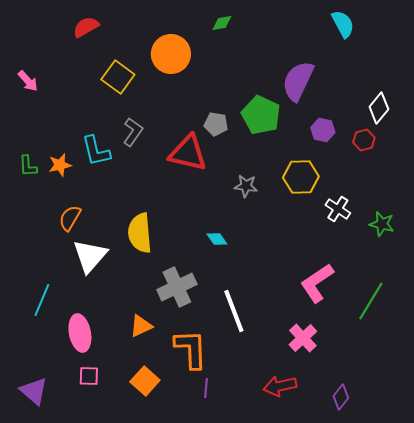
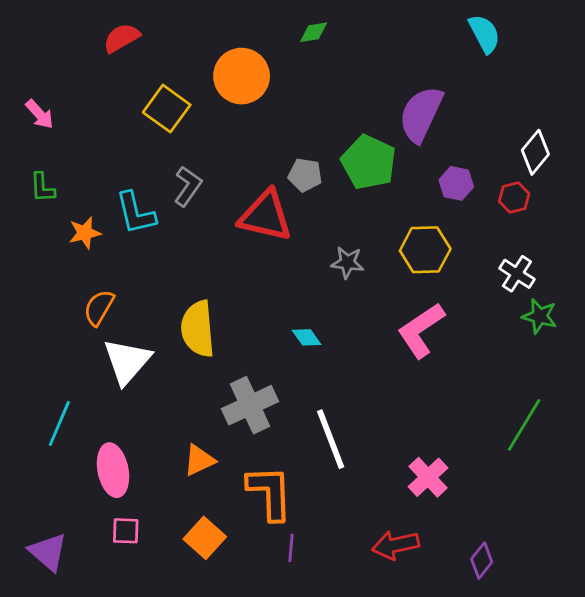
green L-shape: (28, 166) -> (42, 188), moved
white cross: (338, 209) -> (517, 274), moved
pink L-shape: (317, 283) -> (421, 330), moved

